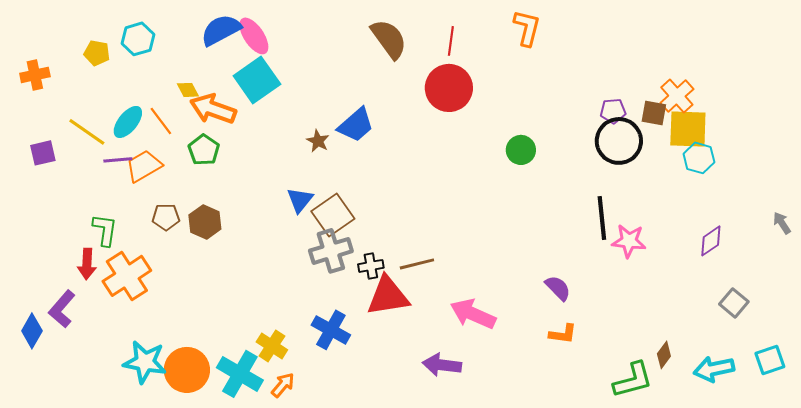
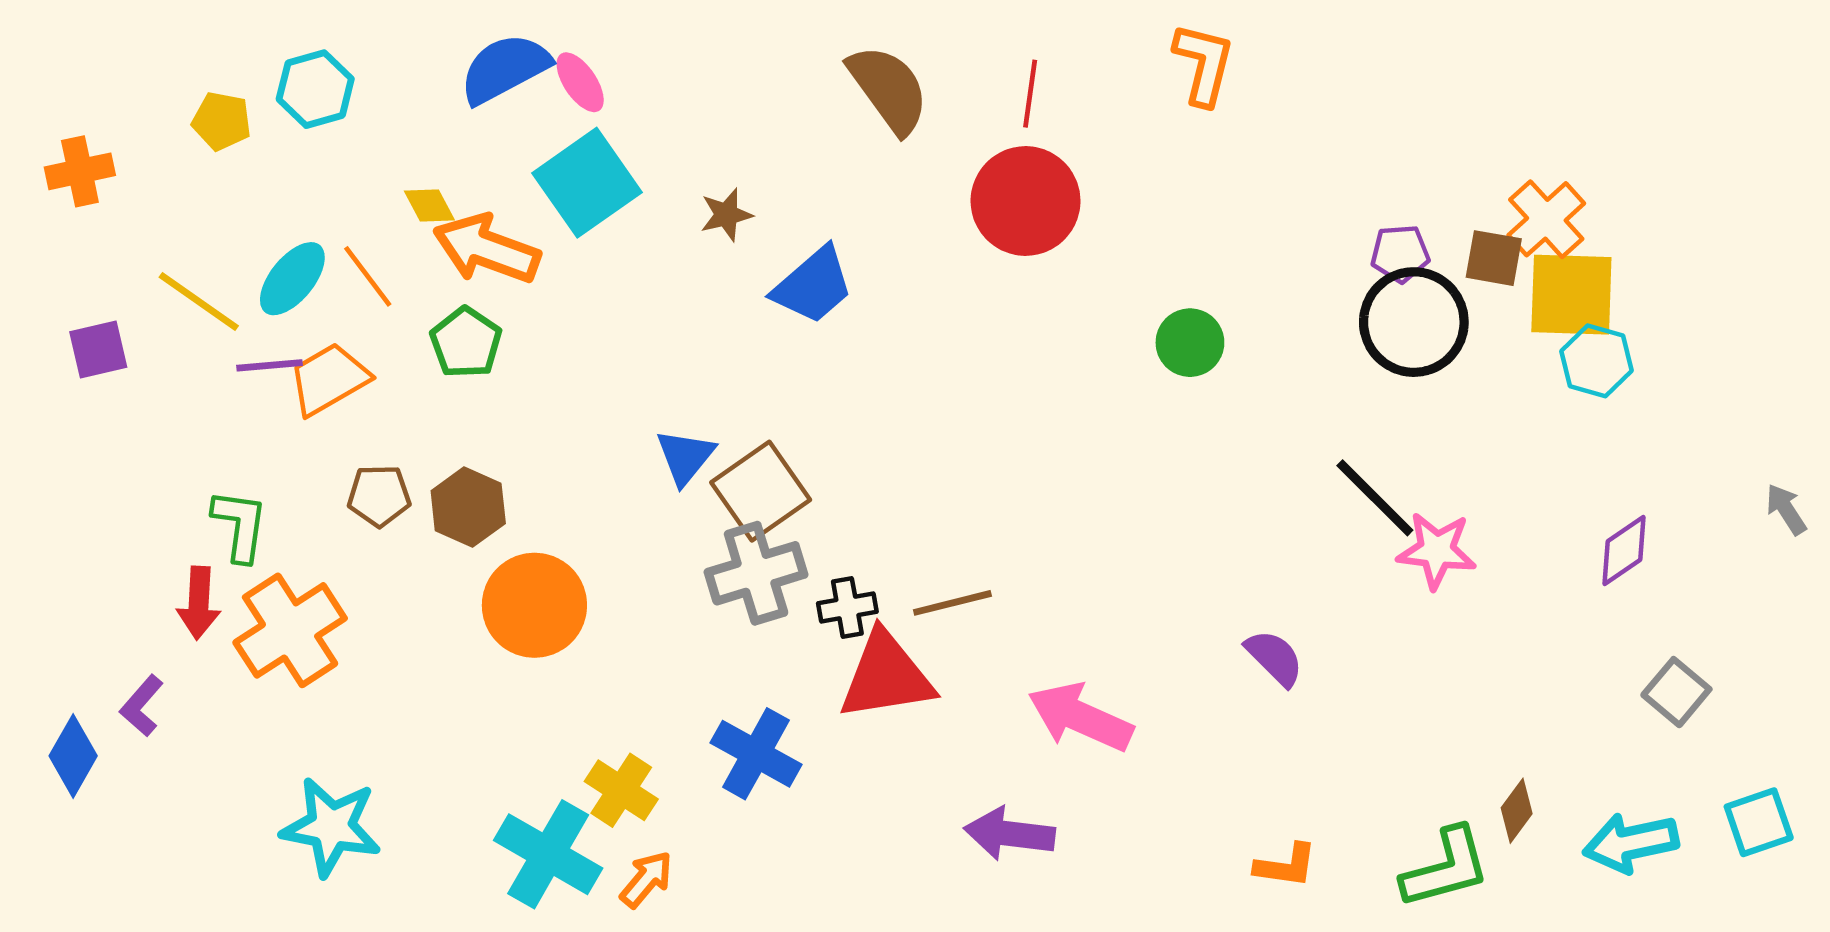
pink ellipse: (254, 36) -> (580, 82), size x0.7
brown star: (318, 141) -> (726, 215), moved, turned 30
black line: (602, 218) -> (1375, 498), turned -39
purple L-shape: (62, 309) -> (142, 706), size x0.7
orange L-shape: (563, 334) -> (1286, 866), moved
orange circle: (187, 370) -> (534, 605), moved

